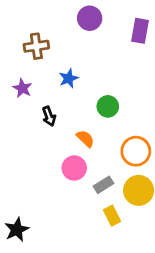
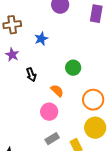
brown cross: (36, 46) -> (12, 25), moved
blue star: (69, 78) -> (41, 39), moved
gray rectangle: (104, 185) -> (52, 139), moved

